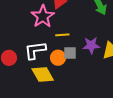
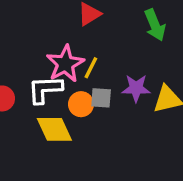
pink star: (43, 16) -> (65, 64), moved
yellow line: (62, 35) -> (91, 68), turned -64

